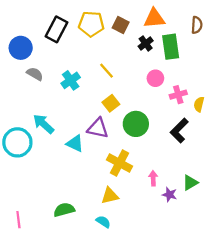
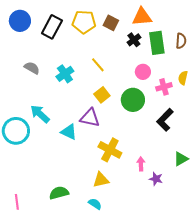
brown semicircle: (197, 25) -> (181, 41), moved
blue circle: (21, 48) -> (20, 21), moved
yellow semicircle: (199, 104) -> (183, 78), moved
green circle: (136, 124) -> (133, 100), moved
green triangle: (190, 183) -> (181, 159), moved

